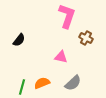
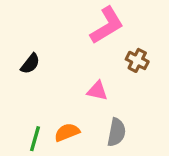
pink L-shape: (67, 16) -> (107, 25), turned 40
gray semicircle: (73, 83) -> (116, 132), turned -36

